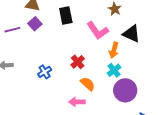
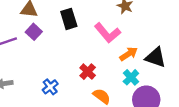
black triangle: (131, 34) -> (156, 57), moved
orange arrow: (114, 50) -> (129, 54), turned -133

